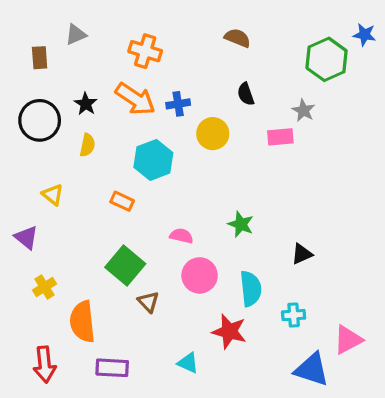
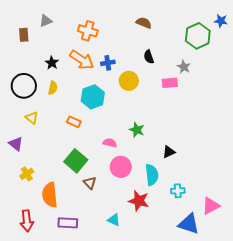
black circle: (40, 120) -> (24, 86), moved
green star: (241, 224) -> (137, 130), moved
black triangle: (302, 254) -> (169, 152), moved

